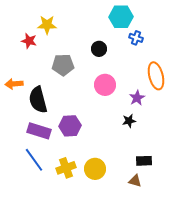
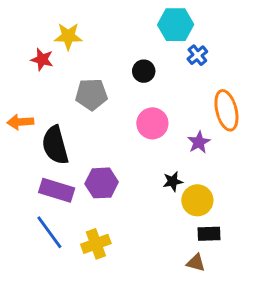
blue cross: (136, 38) -> (197, 55), turned 32
black star: (129, 121) -> (173, 181), moved
yellow circle: (95, 169) -> (197, 200), moved

